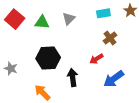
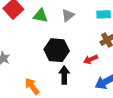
black hexagon: (48, 58) -> (57, 50), moved

